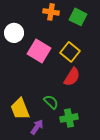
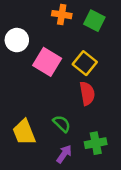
red semicircle: (72, 77) -> (87, 93), turned -42
green cross: (69, 118) -> (96, 143), moved
purple arrow: (37, 127) -> (64, 154), moved

